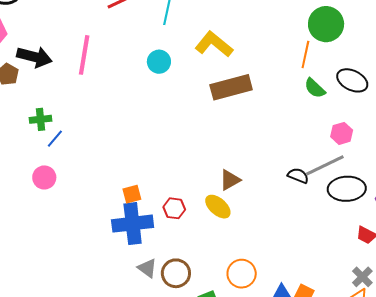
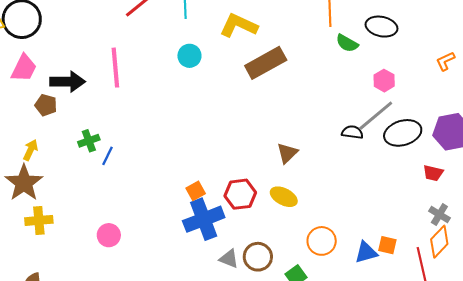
pink circle: (44, 177) -> (109, 235), moved
yellow ellipse: (218, 207) -> (284, 197), moved
red hexagon: (174, 208) -> (240, 194), size x1.4

